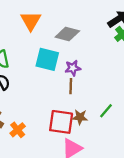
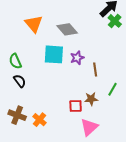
gray diamond: (67, 34) -> (67, 29), turned 45
brown line: (71, 86) -> (95, 70), moved
red square: (61, 122) -> (76, 106), size x0.6

